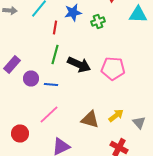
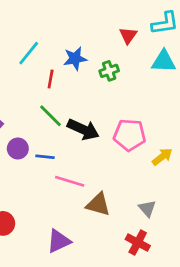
green line: (55, 54) -> (51, 116), turned -60
pink line: (49, 114) -> (70, 181), moved, turned 60
yellow arrow: (116, 116) -> (162, 157), moved
gray triangle: (139, 122) -> (147, 208), moved

